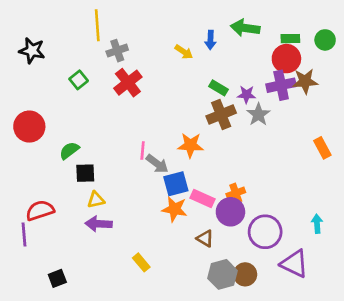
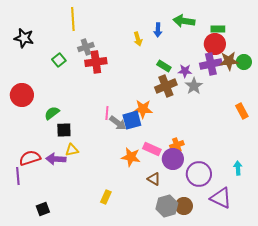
green circle: (325, 40) -> (244, 62), moved
gray cross: (117, 51) -> (86, 47), moved
yellow arrow: (184, 52) -> (138, 39), turned 40
red cross: (128, 83) -> (96, 62), turned 30
blue square: (176, 184) -> (132, 120), moved
purple arrow: (99, 224) -> (56, 159), moved
yellow rectangle: (141, 262) -> (106, 197), turned 64

